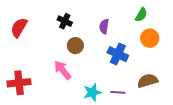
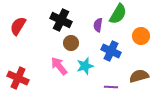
green semicircle: (141, 15) -> (118, 14), moved, size x1.5
black cross: (65, 21) -> (61, 20), size x1.5
red cross: (19, 83) -> (18, 78), turned 30
cyan star: (92, 92) -> (85, 66), moved

